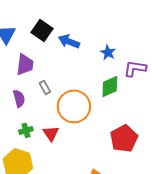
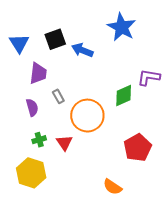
black square: (42, 30) -> (55, 39), turned 35
blue star: (108, 52) -> (122, 27), moved, size x1.8

